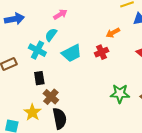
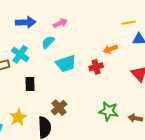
blue arrow: (14, 19) -> (26, 22), moved
cyan cross: (37, 50) -> (20, 54), moved
brown cross: (51, 97) -> (59, 108), moved

